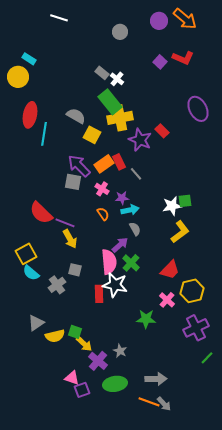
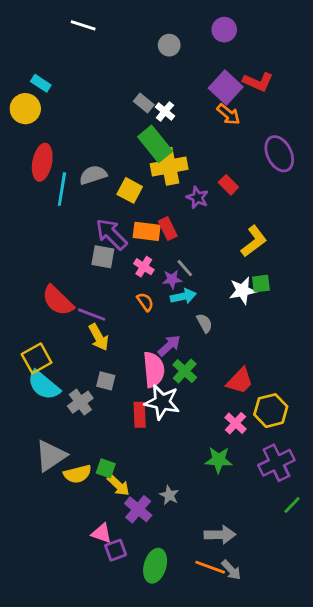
orange arrow: (185, 19) -> (228, 114), moved, size x0.7
purple square: (160, 62) -> (226, 87), size x1.6
gray semicircle: (76, 116) -> (93, 175), moved, turned -48
purple star: (140, 140) -> (197, 198), size x0.7
orange rectangle: (104, 164) -> (147, 231), turned 42
gray line: (136, 174) -> (185, 268), moved
gray semicircle: (135, 229) -> (204, 323), moved
yellow L-shape: (180, 232) -> (254, 241), moved
cyan semicircle: (31, 273) -> (44, 385), size x1.4
green star: (146, 319) -> (219, 460), moved
gray triangle: (36, 323) -> (51, 456), size x1.4
green ellipse: (115, 384) -> (155, 566), moved, turned -65

